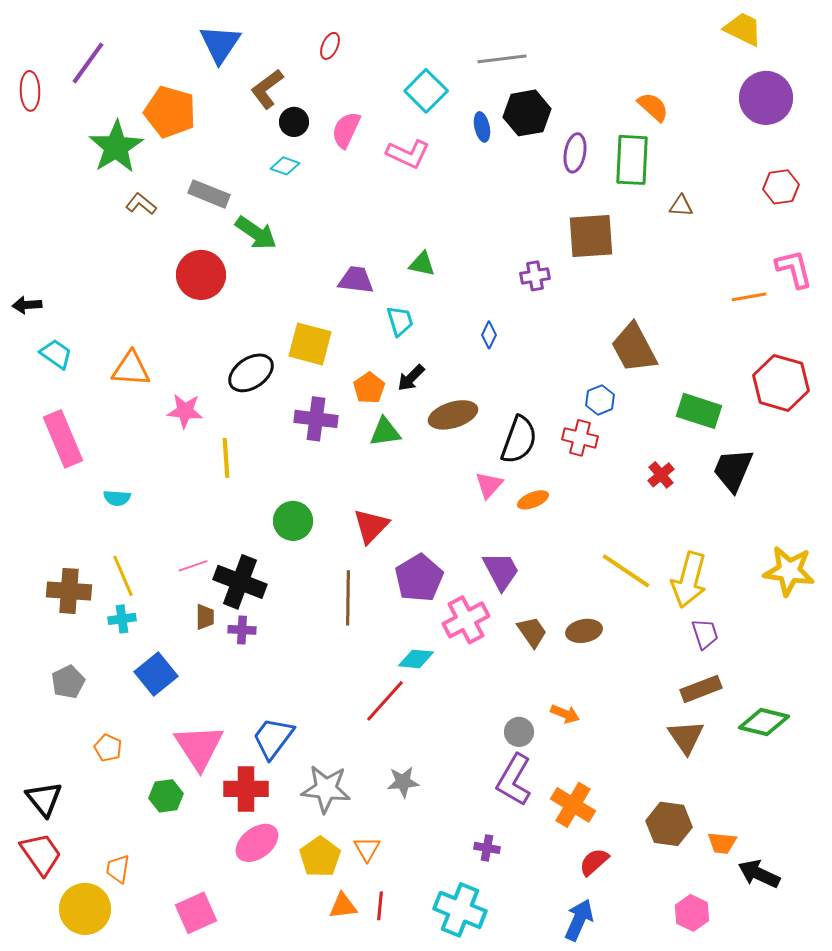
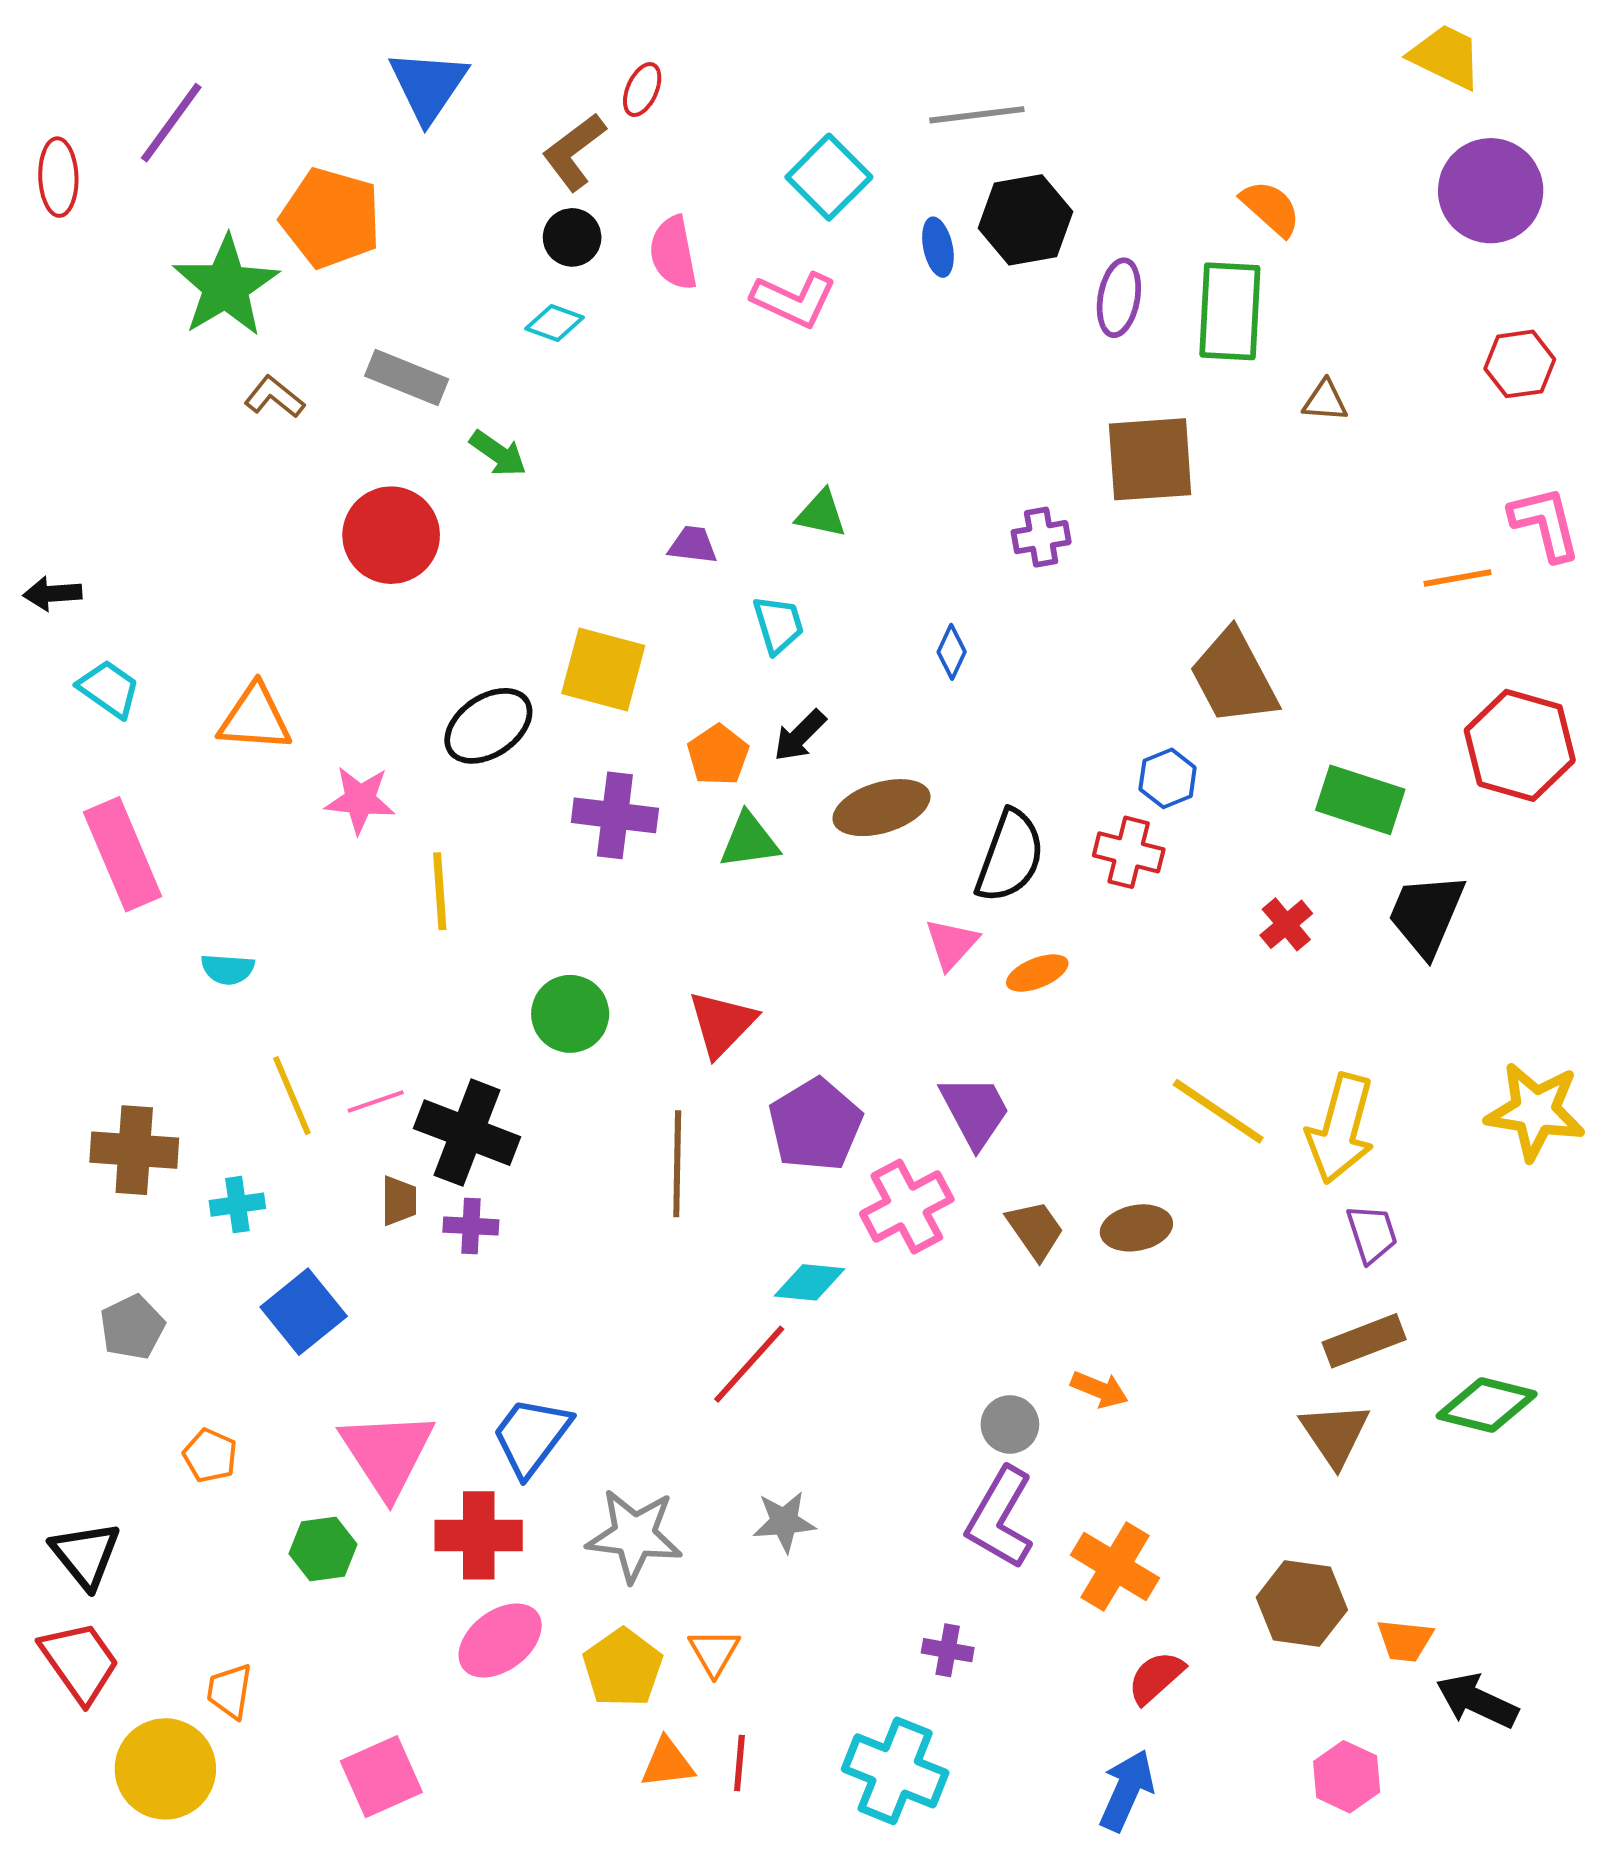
brown L-shape: (267, 89) -> (574, 152), moved
pink semicircle: (346, 130) -> (673, 253), turned -36
green arrow: (256, 233) -> (498, 453), size x0.7
purple trapezoid: (356, 280) -> (693, 545), size x0.7
yellow line: (123, 576) -> (292, 1096), moved

